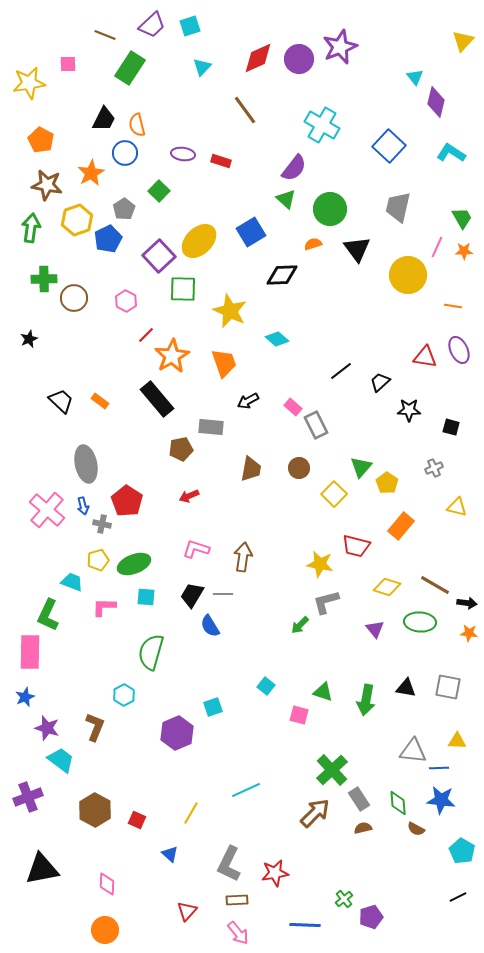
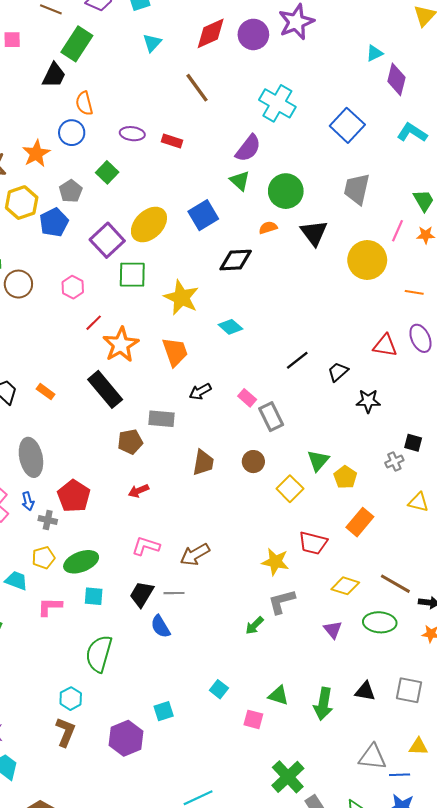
cyan triangle: (415, 77) -> (375, 53), turned 42
black trapezoid: (104, 119) -> (54, 75), moved
black square: (451, 427) -> (413, 443), moved
brown arrow: (243, 557) -> (195, 554), turned -128
brown L-shape: (95, 727) -> (65, 732), moved

